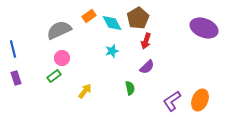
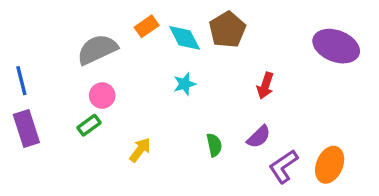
red arrow: (146, 41) -> (265, 86), moved
purple semicircle: (147, 67) -> (259, 137), moved
purple rectangle: (16, 78) -> (26, 128), size x1.5

